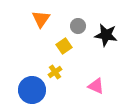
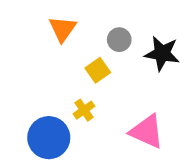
pink triangle: (96, 86) -> (147, 132), size x1.4

